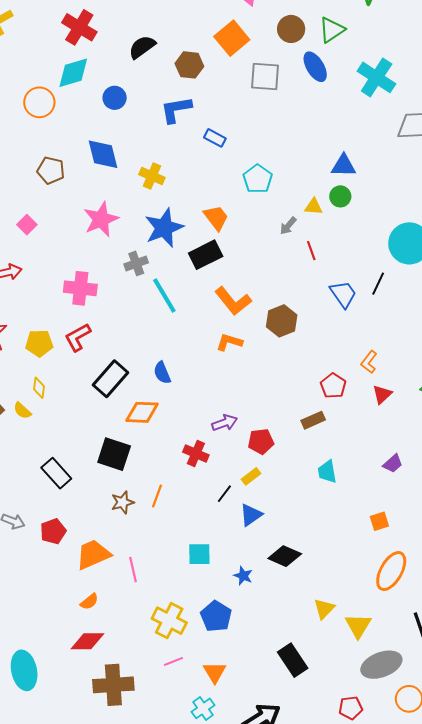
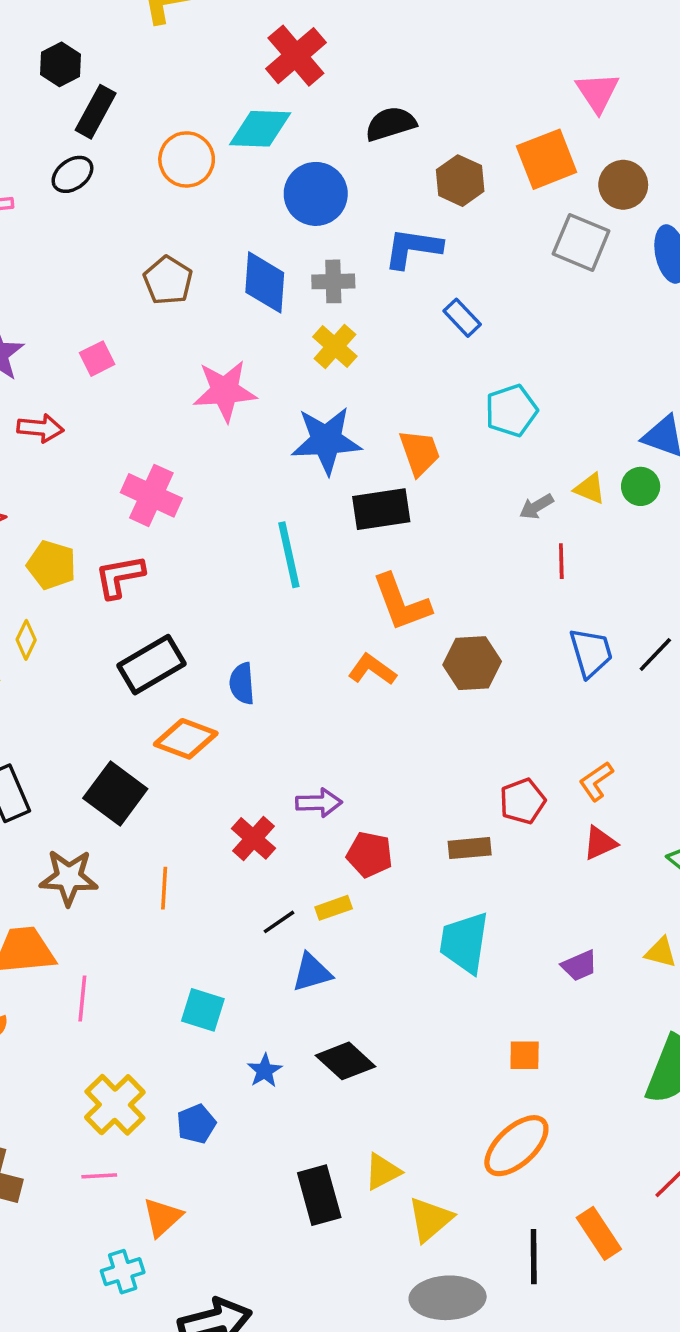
brown circle: (291, 29) -> (623, 185), moved
blue circle: (115, 98) -> (316, 194), size x1.5
gray cross: (136, 263) -> (333, 281), moved
cyan trapezoid: (327, 472) -> (464, 943), size x1.5
orange line: (157, 496) -> (164, 888), turned -35
brown star: (123, 502) -> (69, 877), moved, size x1.4
blue pentagon: (216, 616) -> (196, 1124), size x0.7
black rectangle: (293, 660) -> (319, 1195), moved

